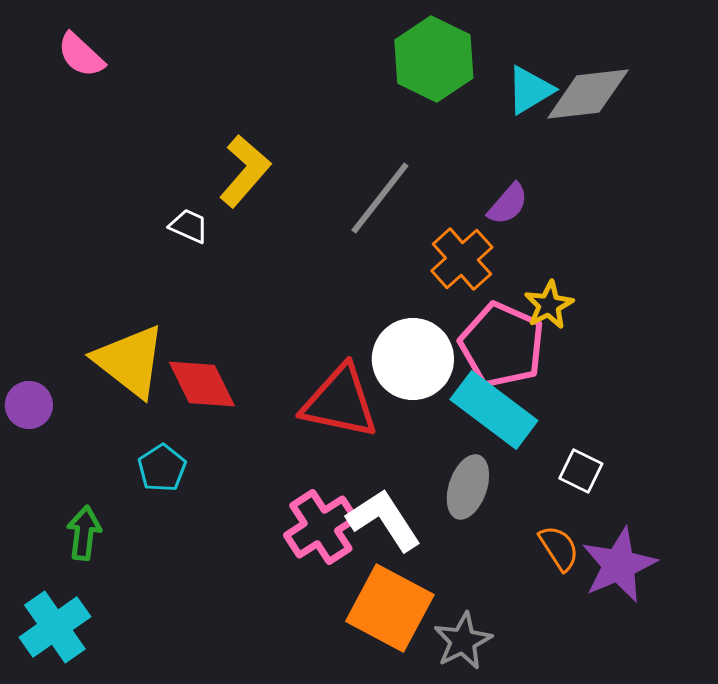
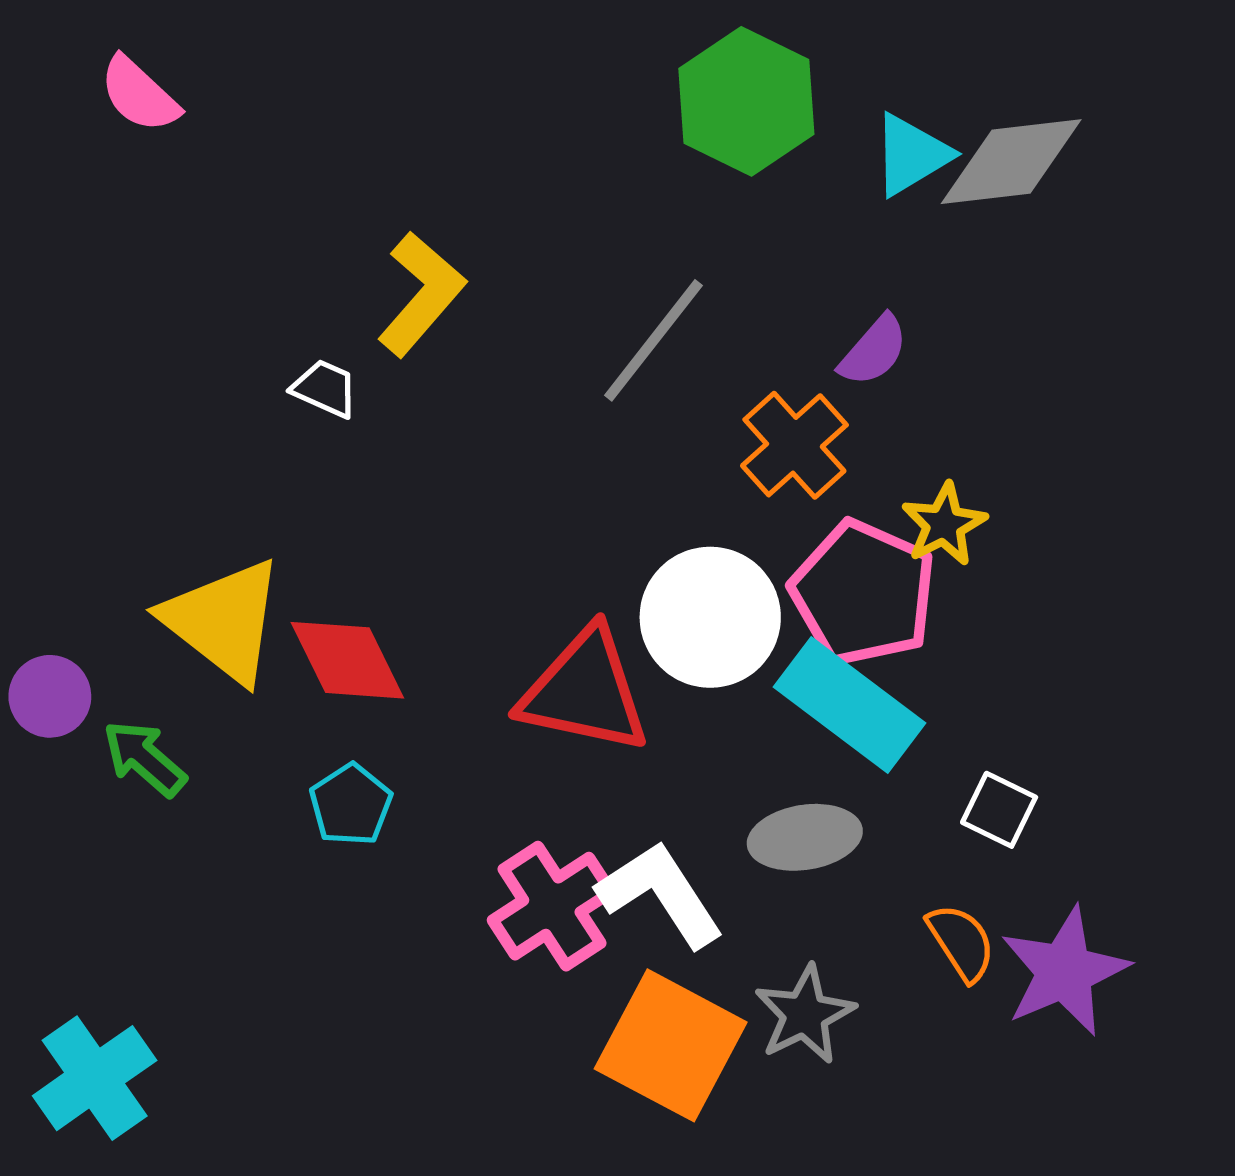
cyan pentagon: (162, 468) -> (351, 805), moved
gray ellipse: (468, 487) -> (805, 837), turned 62
green arrow: (84, 533) -> (144, 758), moved, turned -56
gray star: (463, 641) -> (805, 1014), moved

